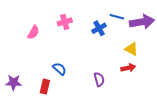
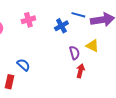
red arrow: (128, 68) -> (80, 71), moved, turned -64
purple semicircle: (99, 79) -> (74, 53), moved

